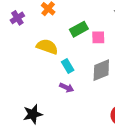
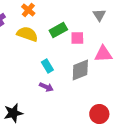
yellow semicircle: (47, 47) -> (27, 34), moved

